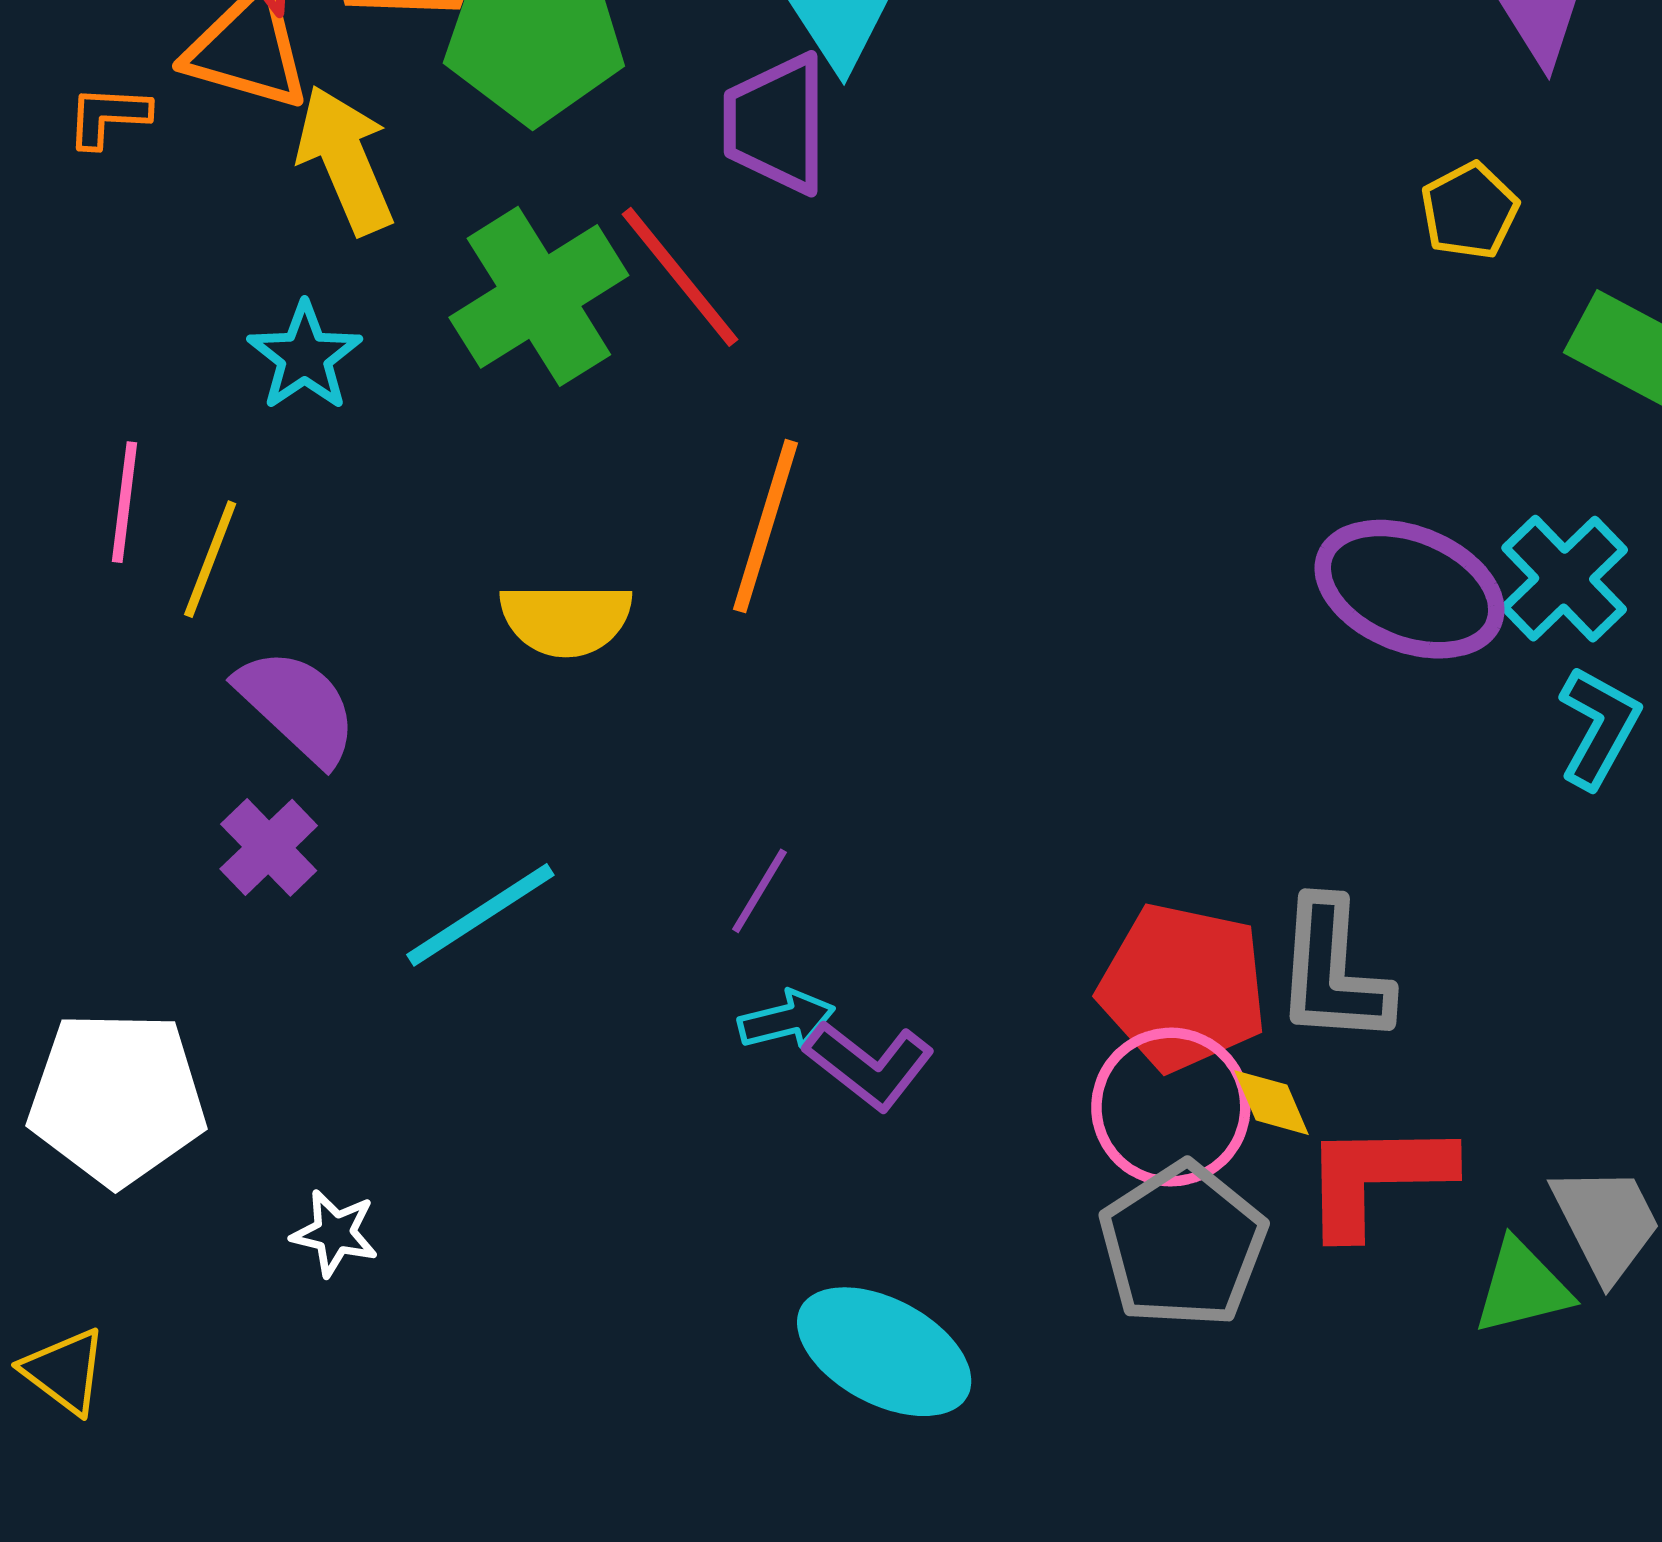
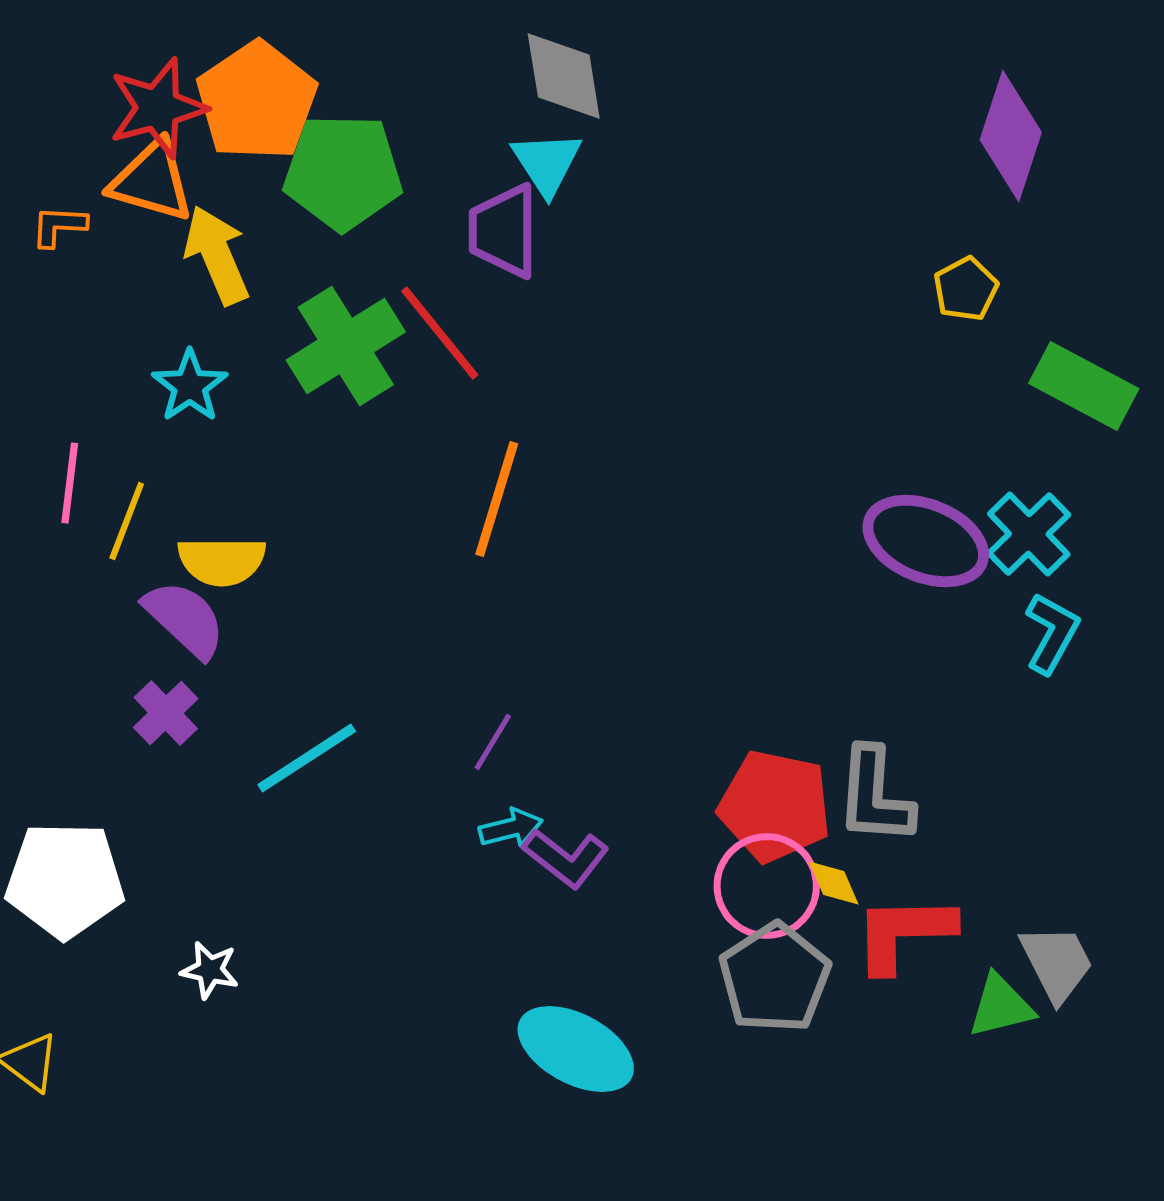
yellow semicircle: (566, 619) -> (222, 561), moved

